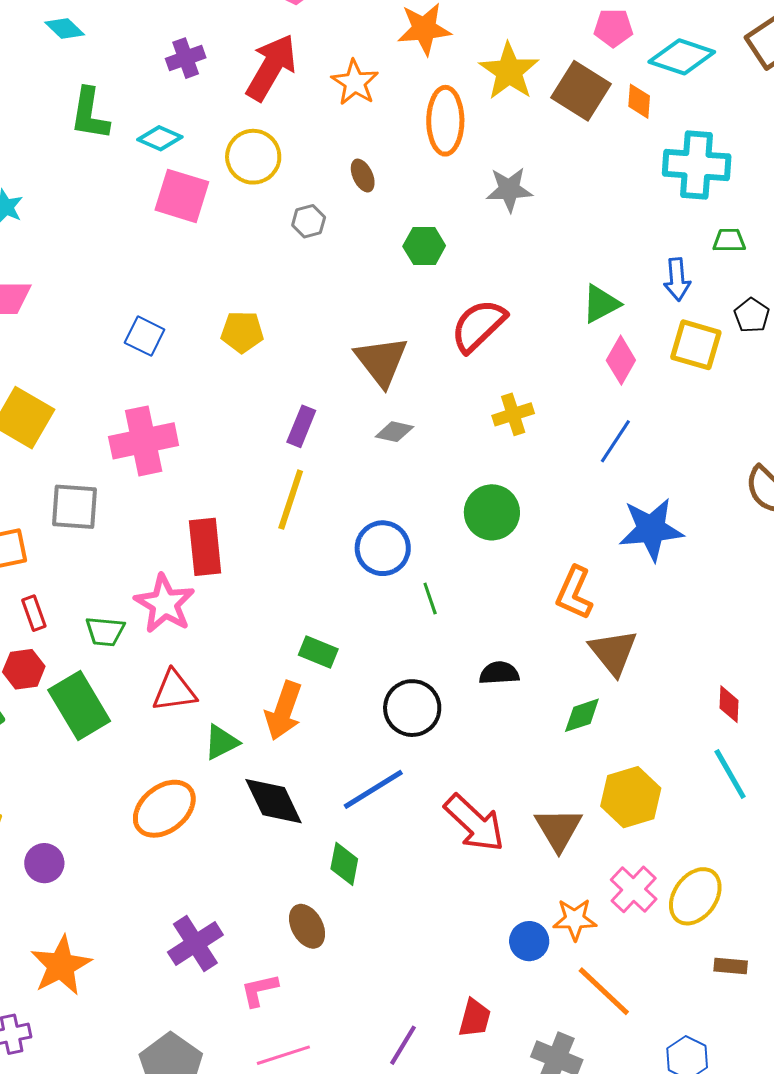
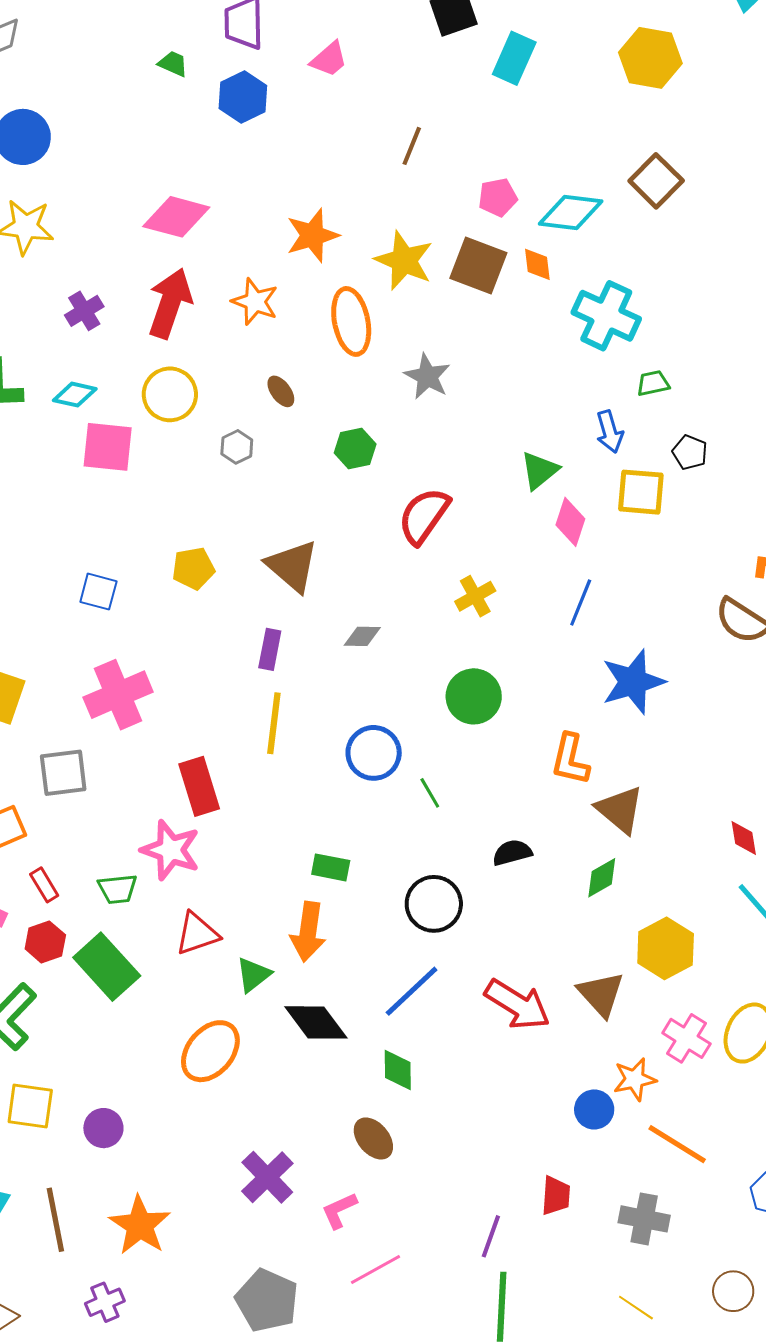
cyan cross: (697, 165) -> (606, 316), turned 32
gray star: (509, 190) -> (427, 376), turned -30
brown triangle: (381, 361) -> (292, 566), moved

